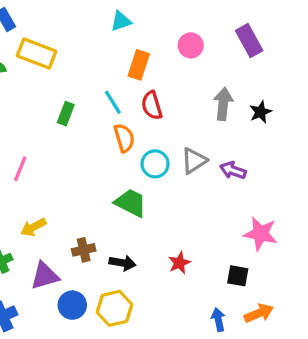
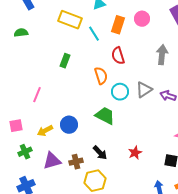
yellow rectangle: (37, 54) -> (70, 20), moved
orange rectangle: (139, 65) -> (118, 25), moved
cyan line: (113, 102) -> (94, 34), moved
brown cross: (84, 250) -> (76, 162), moved
black arrow: (123, 263) -> (100, 153), turned 35
blue circle: (72, 305) -> (69, 125), moved

